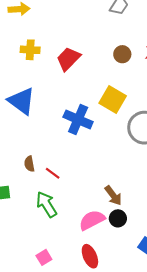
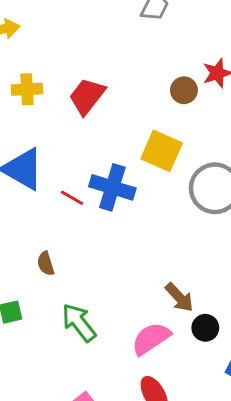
brown circle: (122, 54) -> (184, 90), moved
red line: (53, 173) -> (72, 198), moved
black circle: (118, 218) -> (205, 328), moved

